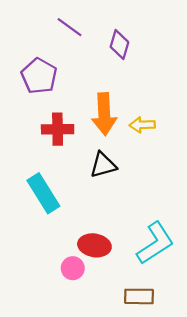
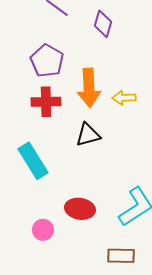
purple pentagon: (39, 76) -> (47, 61), moved
pink circle: (73, 268) -> (43, 230), moved

